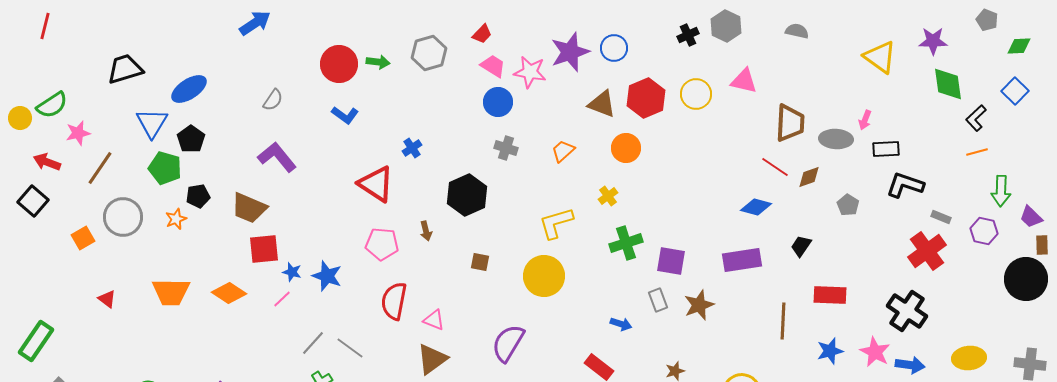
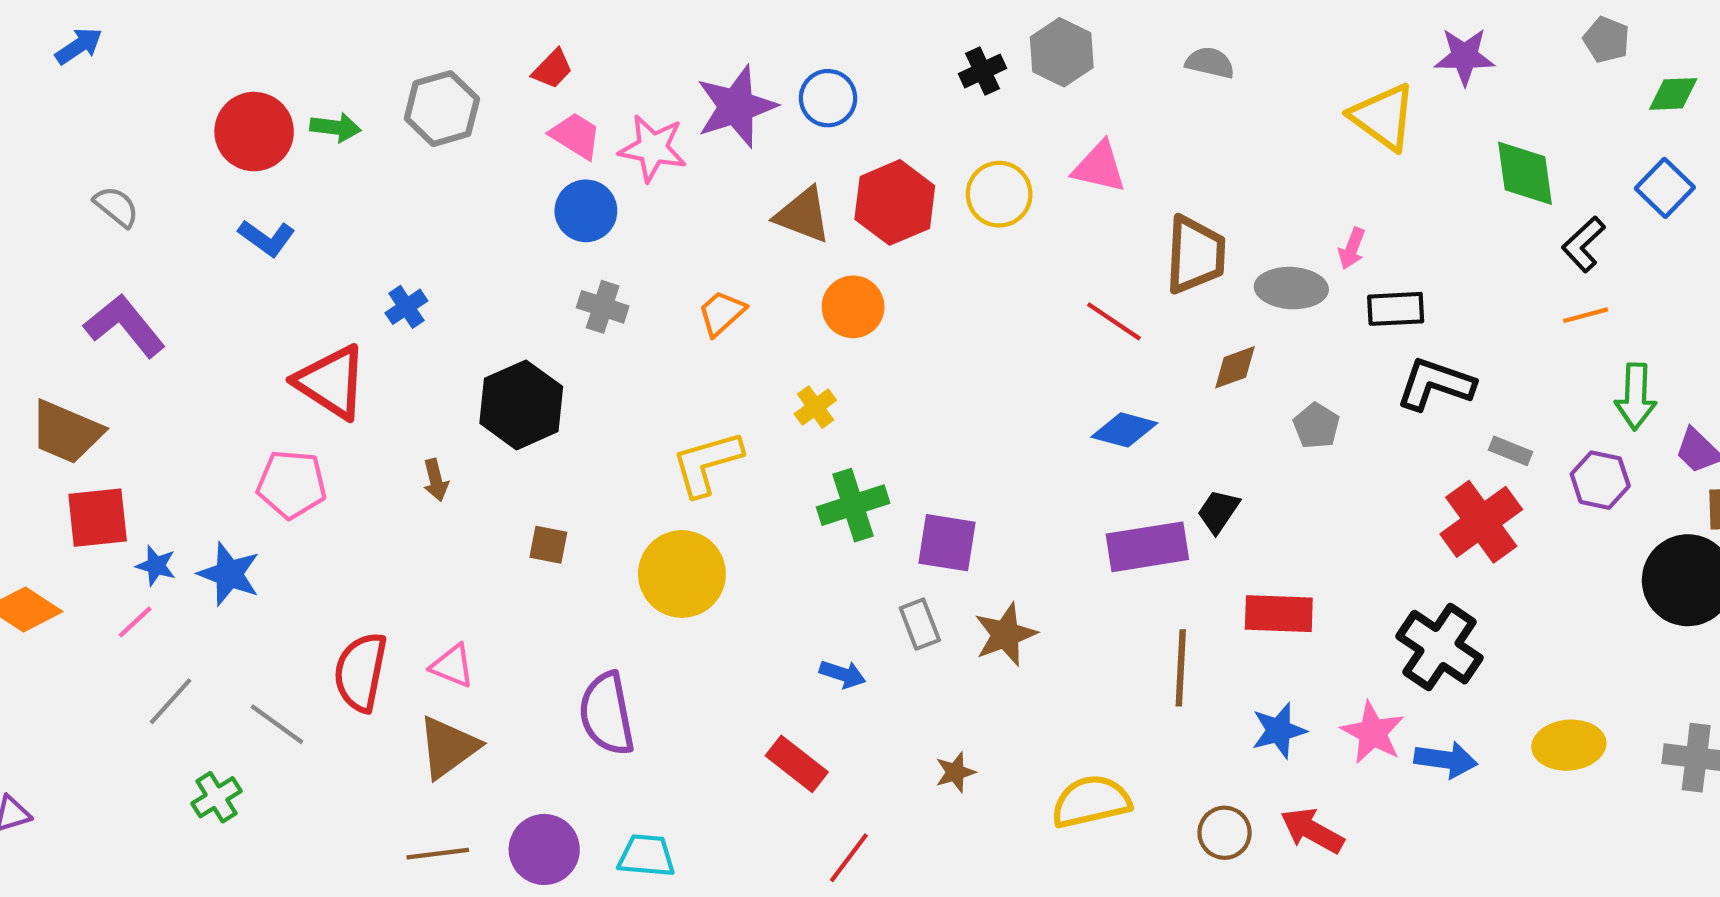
blue arrow: (255, 23) -> (79, 46), size x0.7
purple star: (933, 41) -> (1465, 56), moved
gray semicircle: (273, 100) -> (116, 207), turned -85
red line: (775, 167) -> (1114, 321), moved
pink pentagon: (382, 244) -> (292, 484), moved
purple rectangle: (742, 260) -> (1147, 547), moved
red semicircle: (394, 301) -> (361, 672), moved
gray line: (313, 343) -> (171, 701), moved
purple semicircle: (508, 343) -> (607, 714), turned -42

